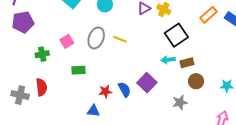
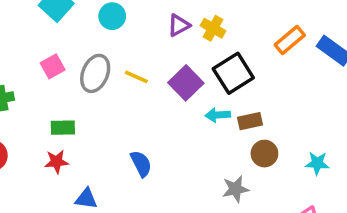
pink square: (67, 41) -> (53, 66), moved
purple square: (147, 83) -> (186, 83), moved
red star: (105, 92) -> (57, 162), moved

